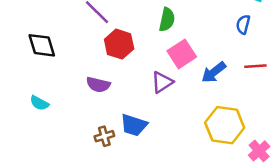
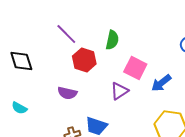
green semicircle: (167, 20) -> (112, 40), moved
pink square: (182, 54) -> (135, 68), turned -30

